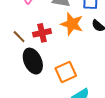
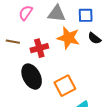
brown line: (19, 37) -> (13, 42), moved, turned -32

